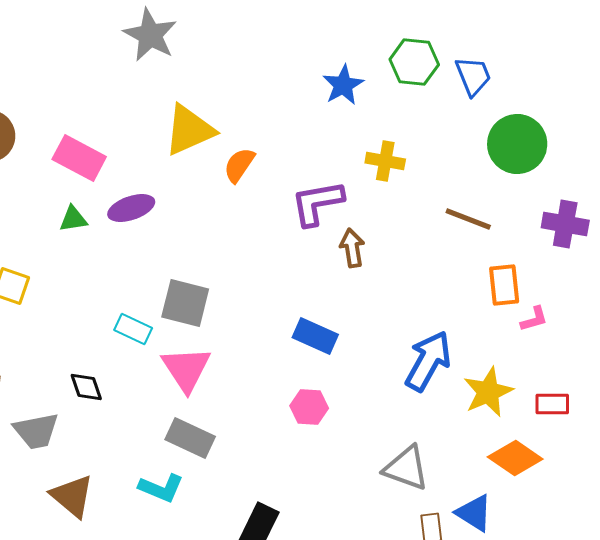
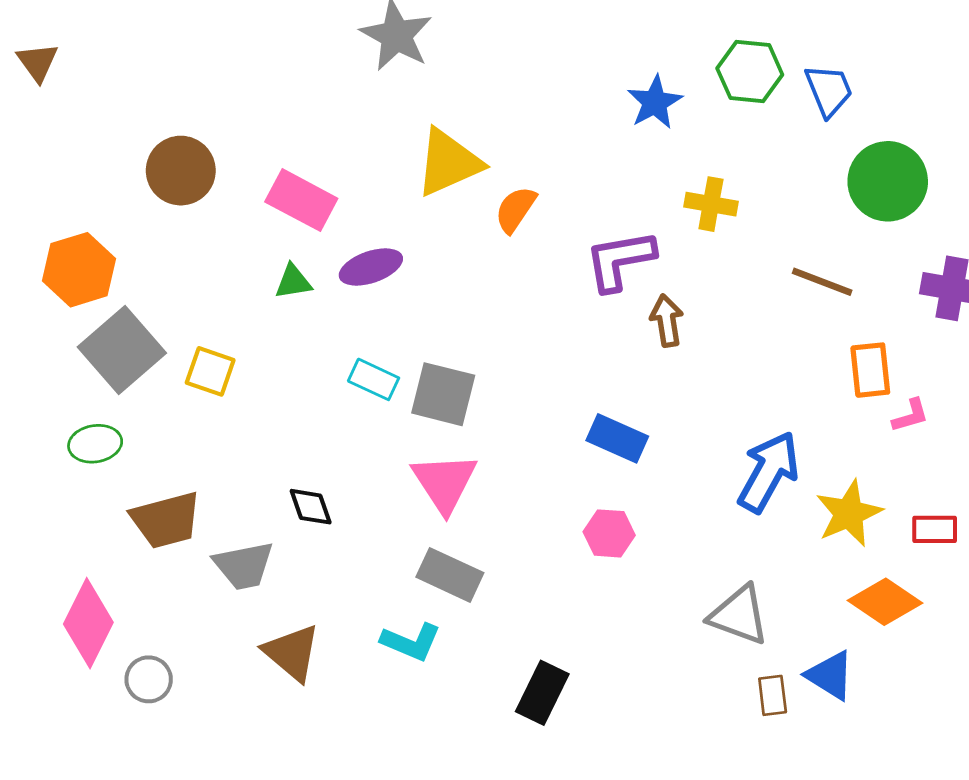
cyan rectangle: (133, 329) -> (374, 379), moved

